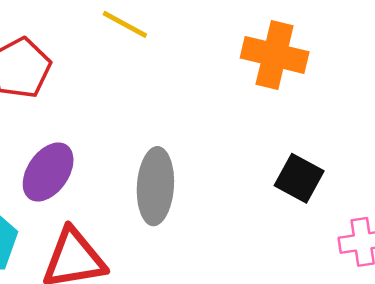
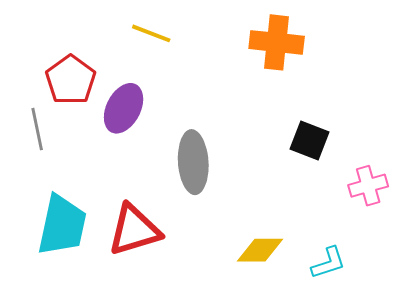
purple ellipse: (48, 172) -> (124, 108), moved

